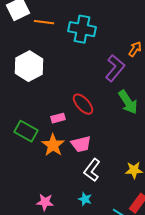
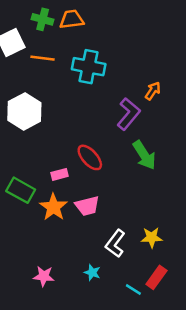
white L-shape: (92, 170) -> (115, 243), moved

